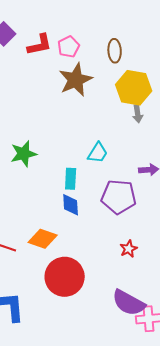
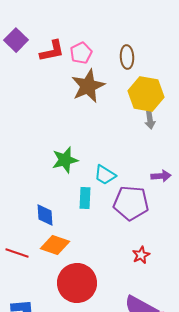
cyan trapezoid: (98, 153) -> (105, 175), moved, turned 90
green star: (24, 154) -> (65, 160), moved
cyan rectangle: (71, 179) -> (85, 198), moved
blue diamond: (71, 205) -> (45, 215), moved

